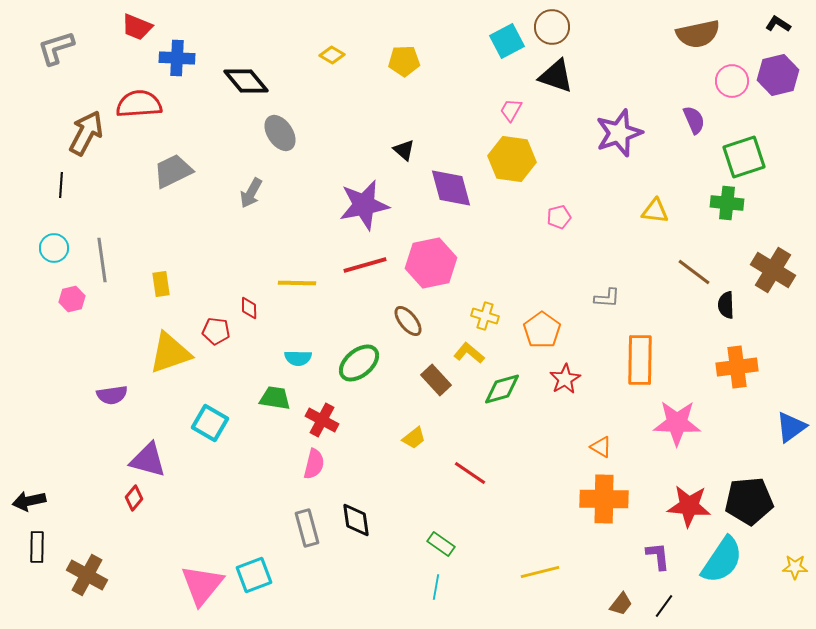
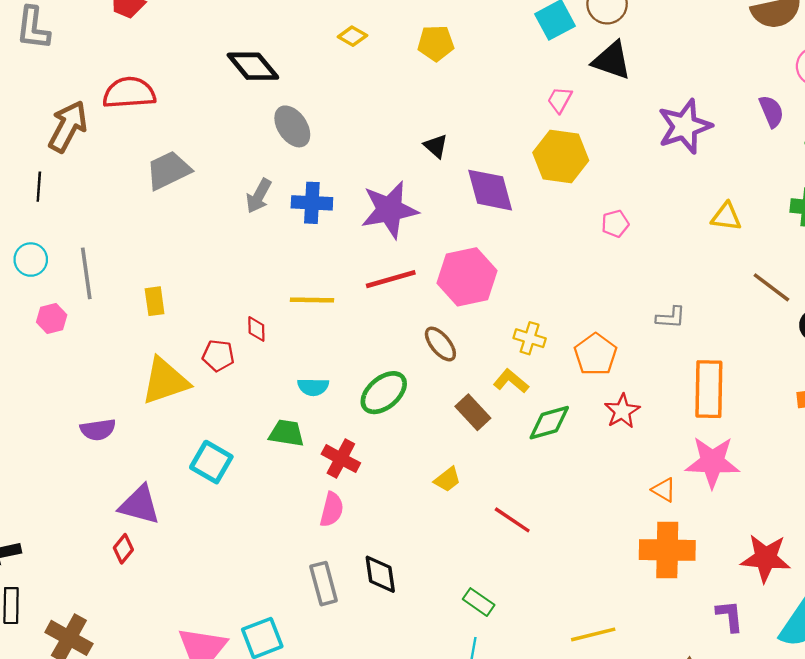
gray L-shape: (56, 48) -> (33, 28), turned -66
blue cross: (177, 58) -> (312, 203), moved
pink star: (677, 423) -> (712, 462), moved

